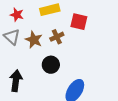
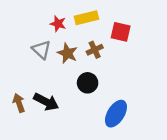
red star: (17, 15) -> (58, 24), moved
black arrow: (16, 81) -> (46, 102), turned 110

